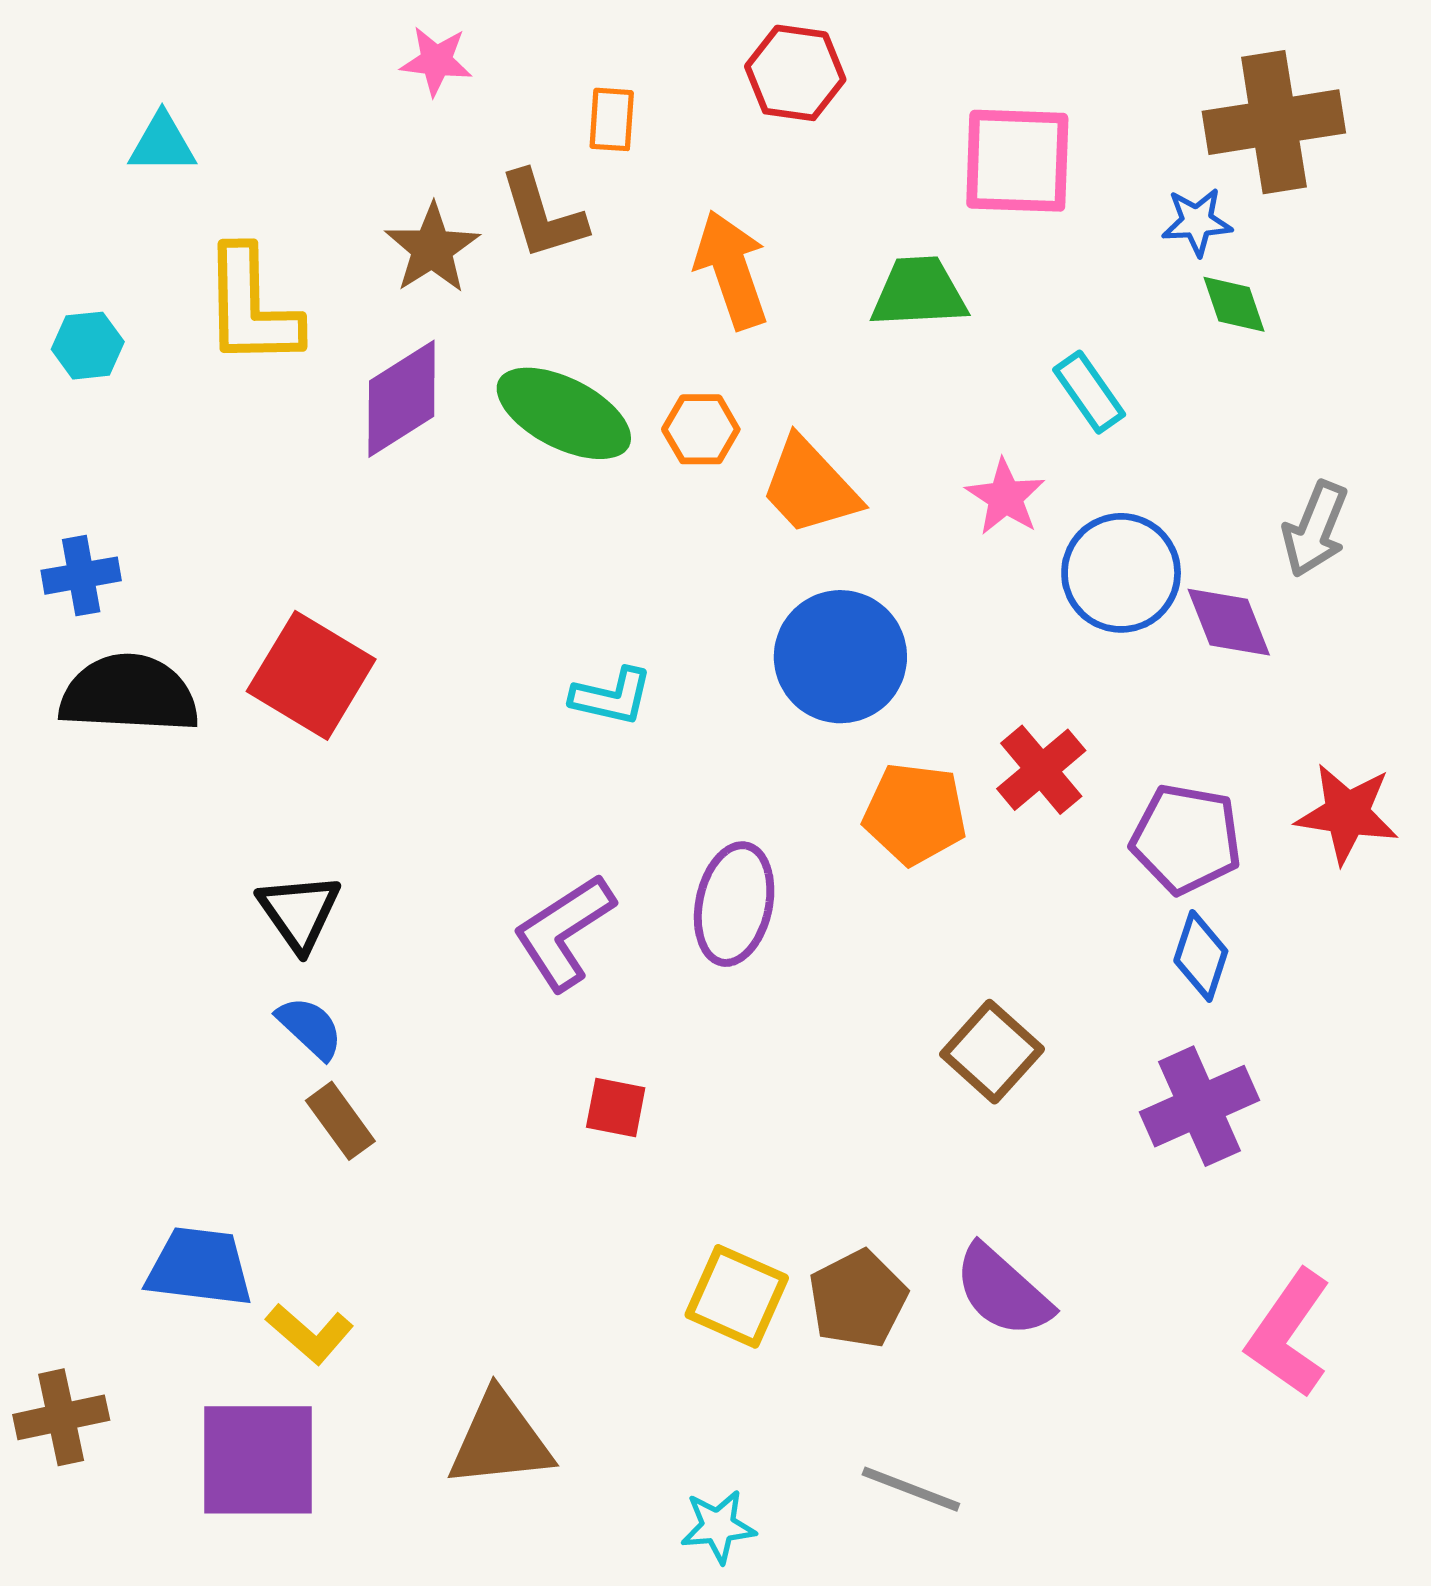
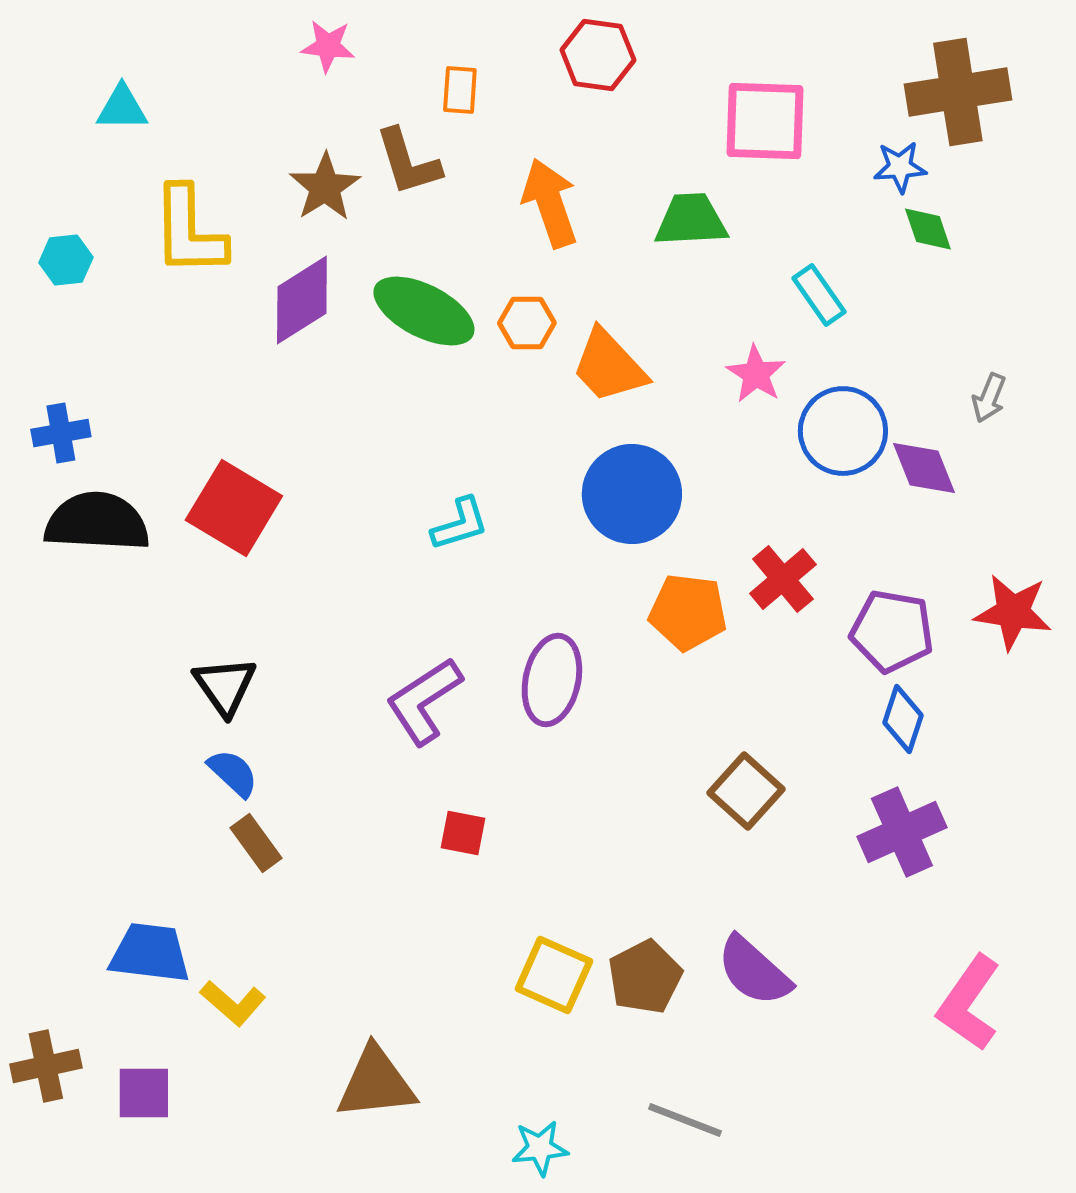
gray arrow: (1315, 529) -> (989, 398), size x0.7
cyan L-shape: (612, 697) -> (460, 524), turned -30
purple square: (258, 1460) -> (144, 1093), moved, size x0.6

